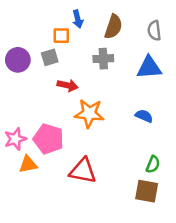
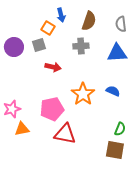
orange square: (61, 36) -> (48, 28), turned 32
orange star: (89, 113) -> (83, 94), moved, turned 30
pink pentagon: (48, 139) -> (52, 109), moved, turned -30

